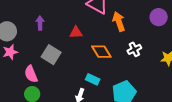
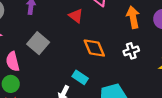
orange arrow: (119, 21) -> (133, 17), moved
red triangle: (76, 32) -> (76, 16), moved, turned 32

